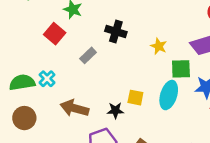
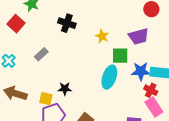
gray rectangle: (88, 55) -> (41, 54), moved
yellow square: (135, 98) -> (46, 99), moved
brown arrow: (74, 108) -> (15, 93), moved

